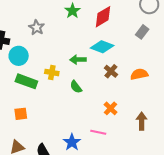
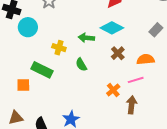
gray rectangle: (142, 32) -> (156, 30), moved
green rectangle: (26, 81) -> (42, 70), moved
brown arrow: (142, 121) -> (132, 105), moved
pink line: (98, 132) -> (136, 80), moved, turned -35

